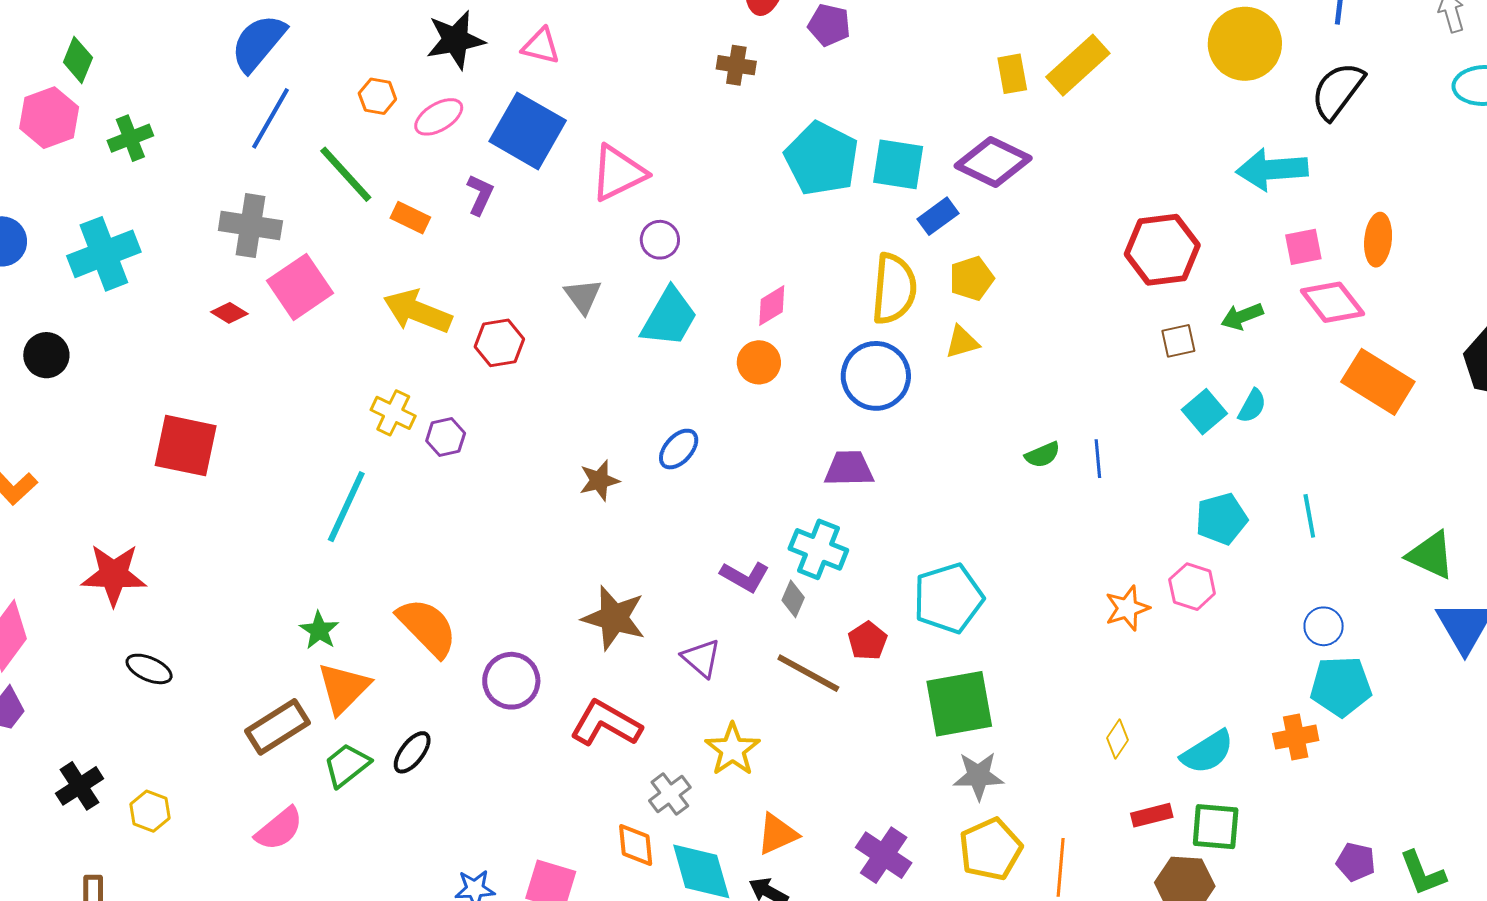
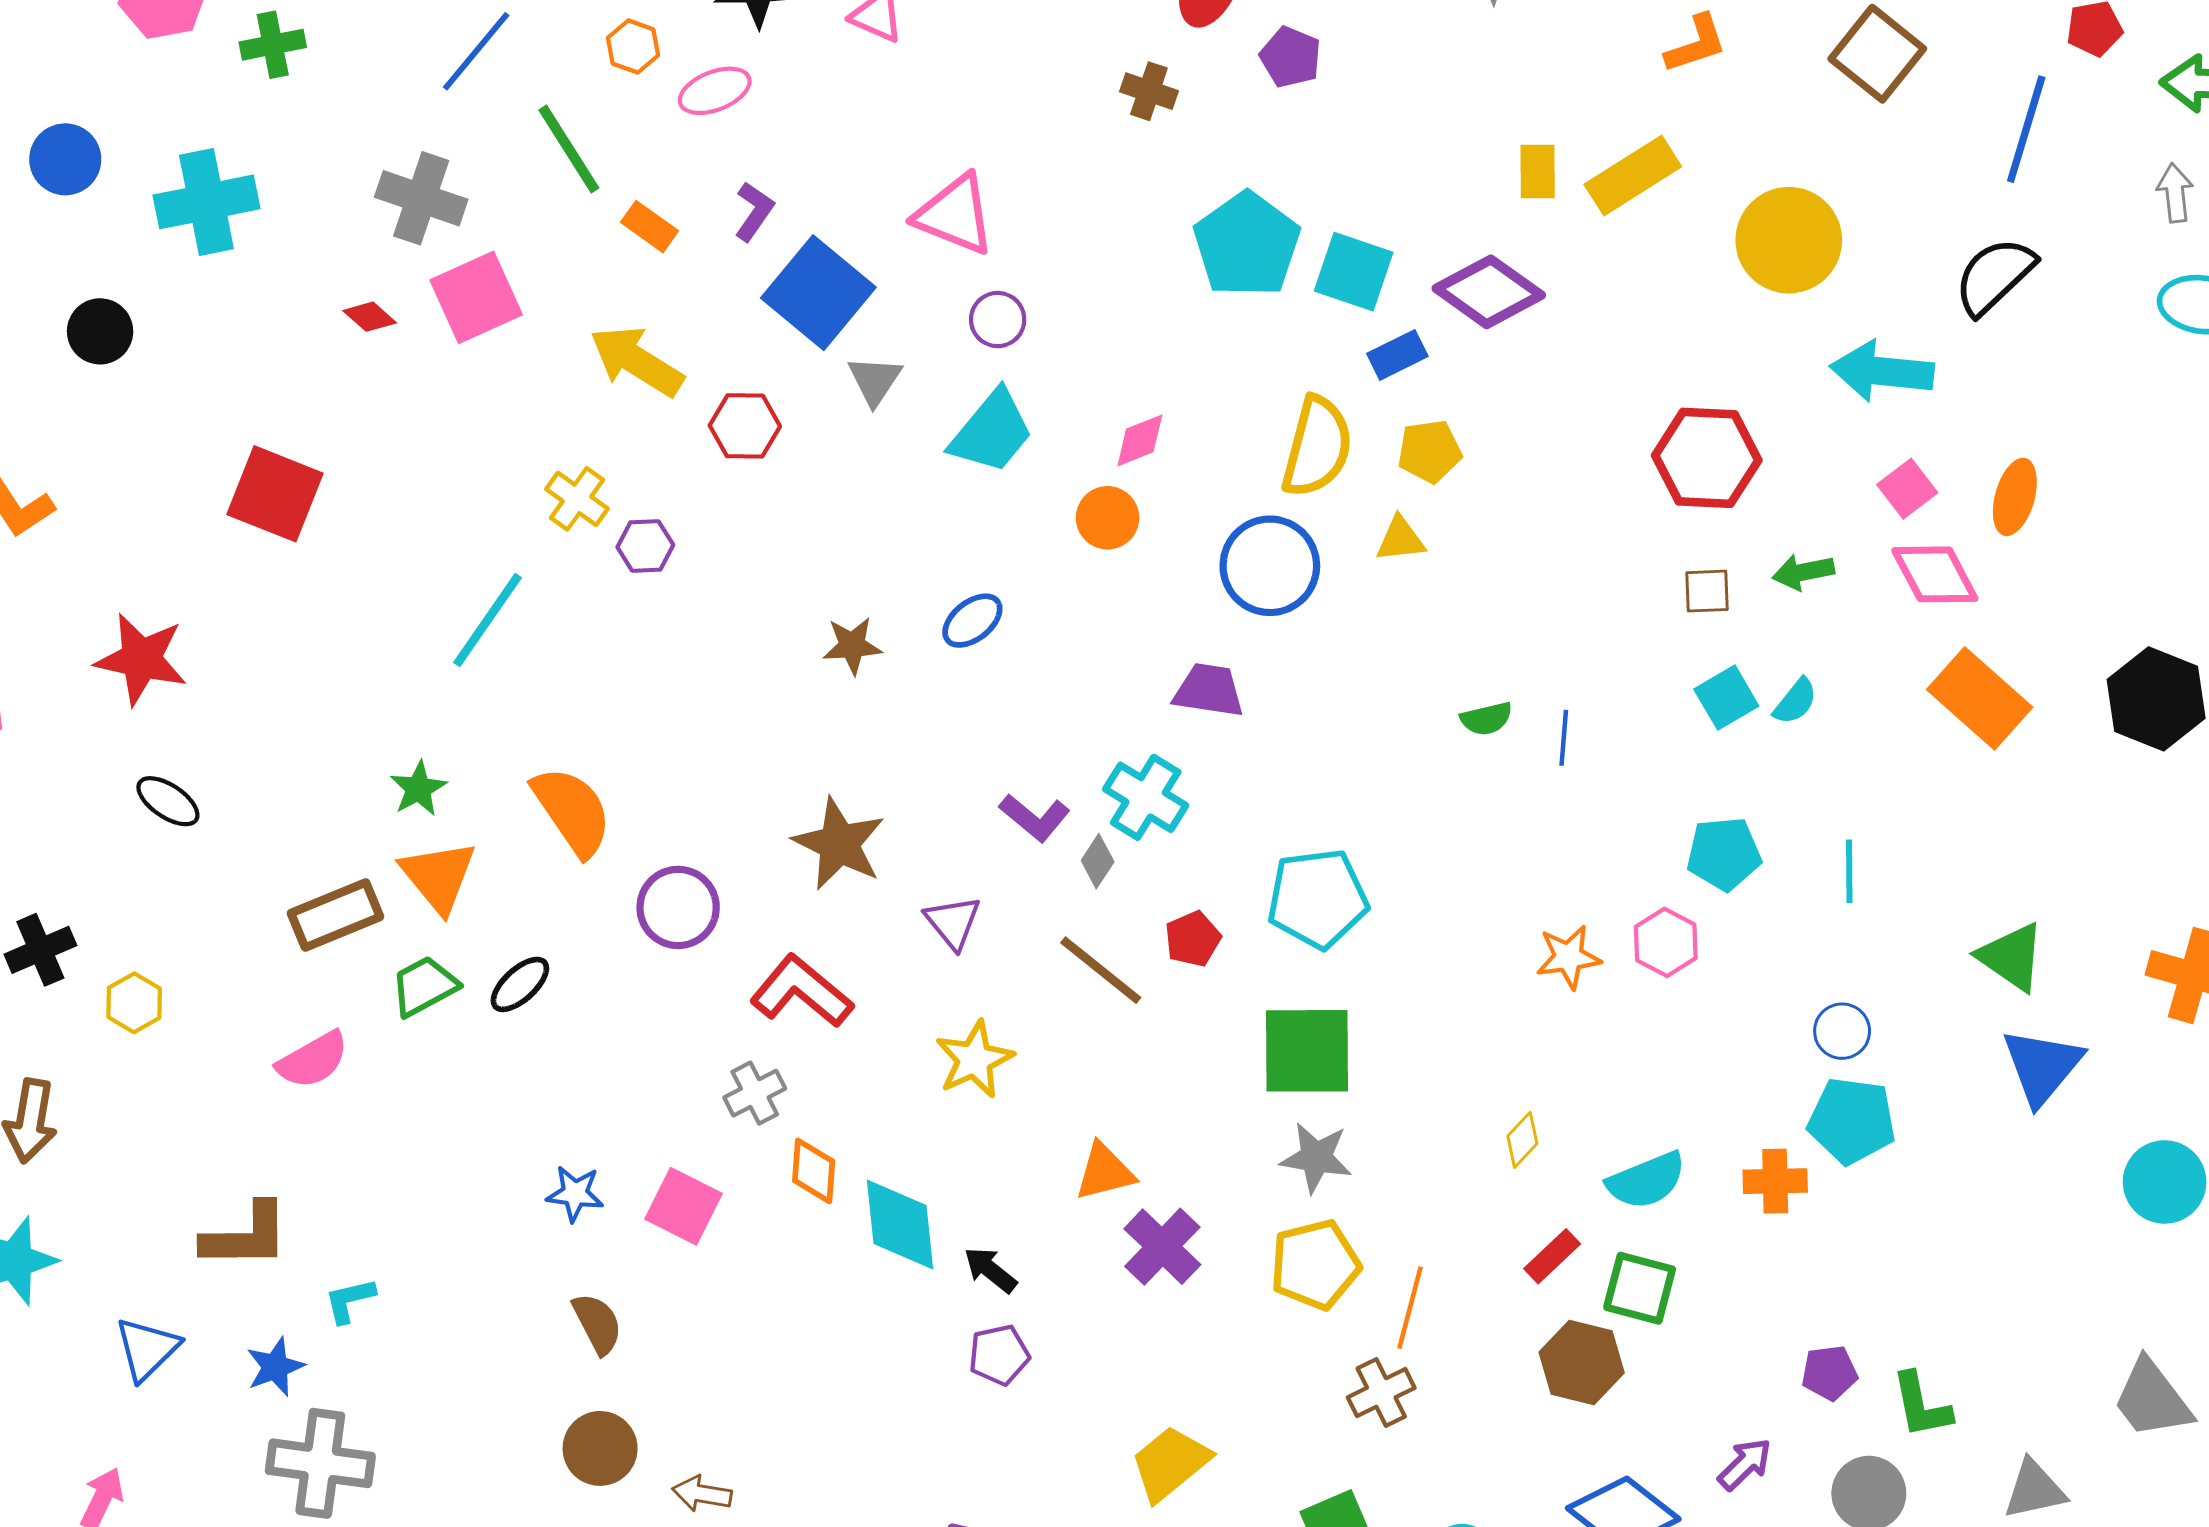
yellow circle: (1245, 44) -> (1789, 240), moved
blue square: (528, 131) -> (818, 293), moved
pink triangle: (618, 173) -> (955, 215), turned 38
pink square: (1303, 247) -> (1907, 489), turned -36
orange triangle: (343, 688) -> (439, 876), turned -34
gray cross: (670, 794) -> (755, 1093), moved
red rectangle: (1152, 815) -> (1552, 1256), turned -39
orange triangle: (777, 834) -> (1105, 1172), moved
purple pentagon: (1356, 862) -> (1829, 1373), turned -30

